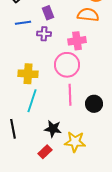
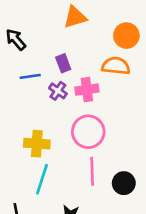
purple cross: (44, 34) -> (58, 91), turned 32
pink cross: (77, 41) -> (87, 90), moved

